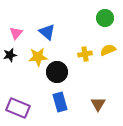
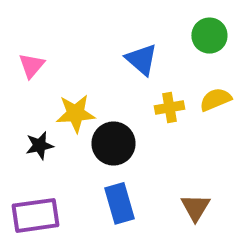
blue triangle: (47, 32) -> (141, 60), moved
black star: (10, 55) -> (40, 145), moved
purple rectangle: (18, 108) -> (36, 215), turned -30

